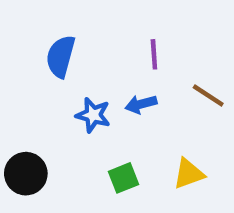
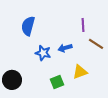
purple line: (154, 54) -> (83, 25), moved
yellow triangle: (189, 174) -> (80, 72), moved

